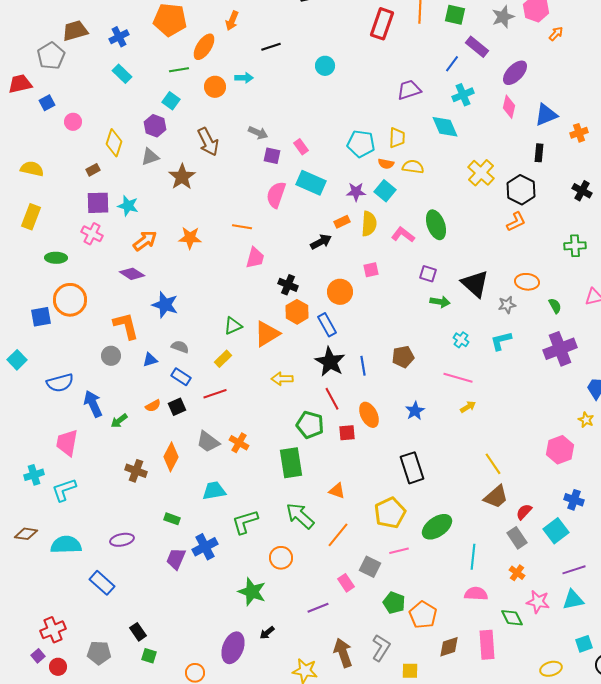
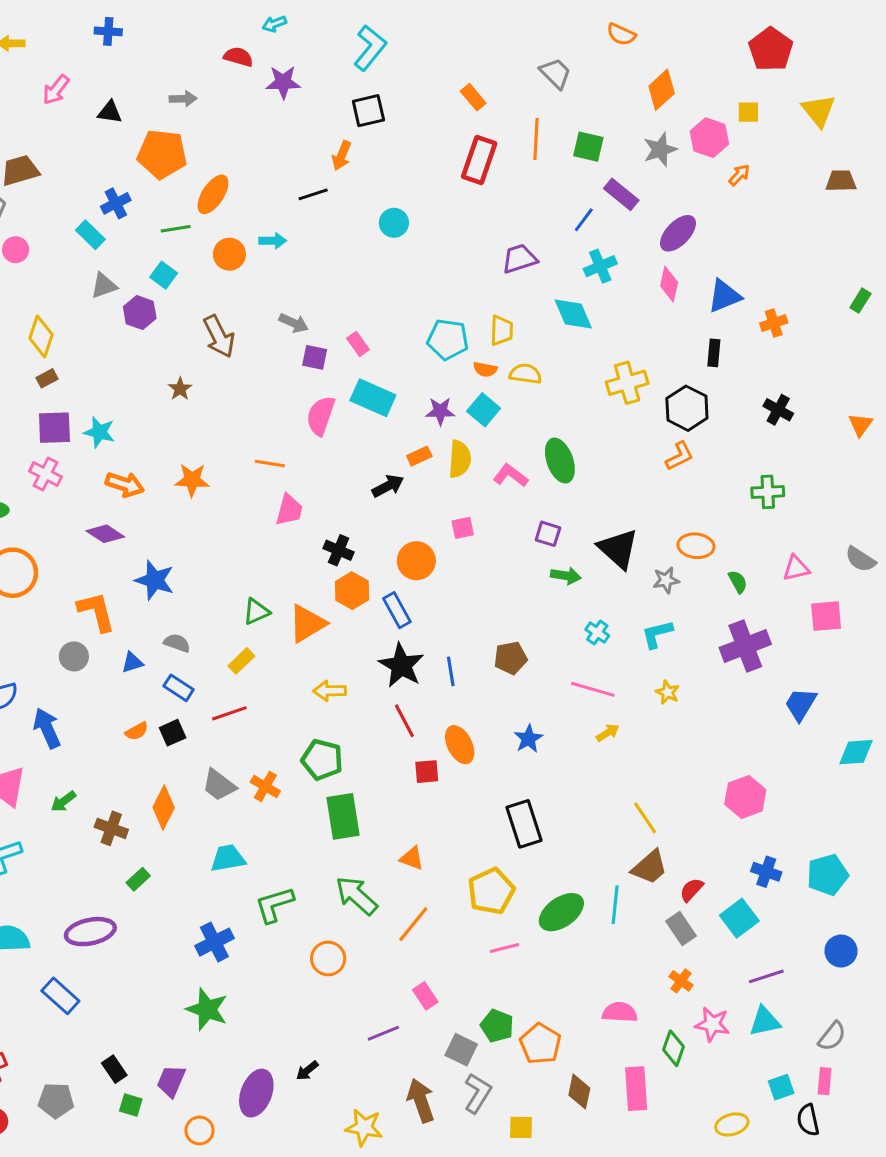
orange arrow: (232, 21) -> (342, 156), moved
blue cross: (119, 37) -> (116, 203), moved
pink circle: (73, 122) -> (16, 250), moved
yellow diamond: (114, 143) -> (41, 336), moved
gray triangle: (150, 157) -> (104, 286), moved
yellow cross: (481, 173) -> (627, 383), turned 32
brown star: (182, 177) -> (180, 389), size x0.6
orange arrow: (145, 241) -> (125, 484), turned 55
yellow star: (586, 420) -> (668, 692), moved
green arrow: (119, 421) -> (63, 801), moved
green pentagon: (310, 425) -> (322, 760), moved
green rectangle: (172, 519) -> (138, 879), moved, turned -63
purple ellipse: (122, 540) -> (90, 932), size x1.4
cyan line: (473, 557) -> (615, 905), moved
purple trapezoid: (176, 559) -> (171, 1081), moved
gray square: (370, 567) -> (461, 1050), moved
green star: (252, 592) -> (207, 1009), moved
green diamond: (512, 618) -> (674, 1048), turned 45
brown diamond: (449, 647) -> (579, 1092), turned -60

